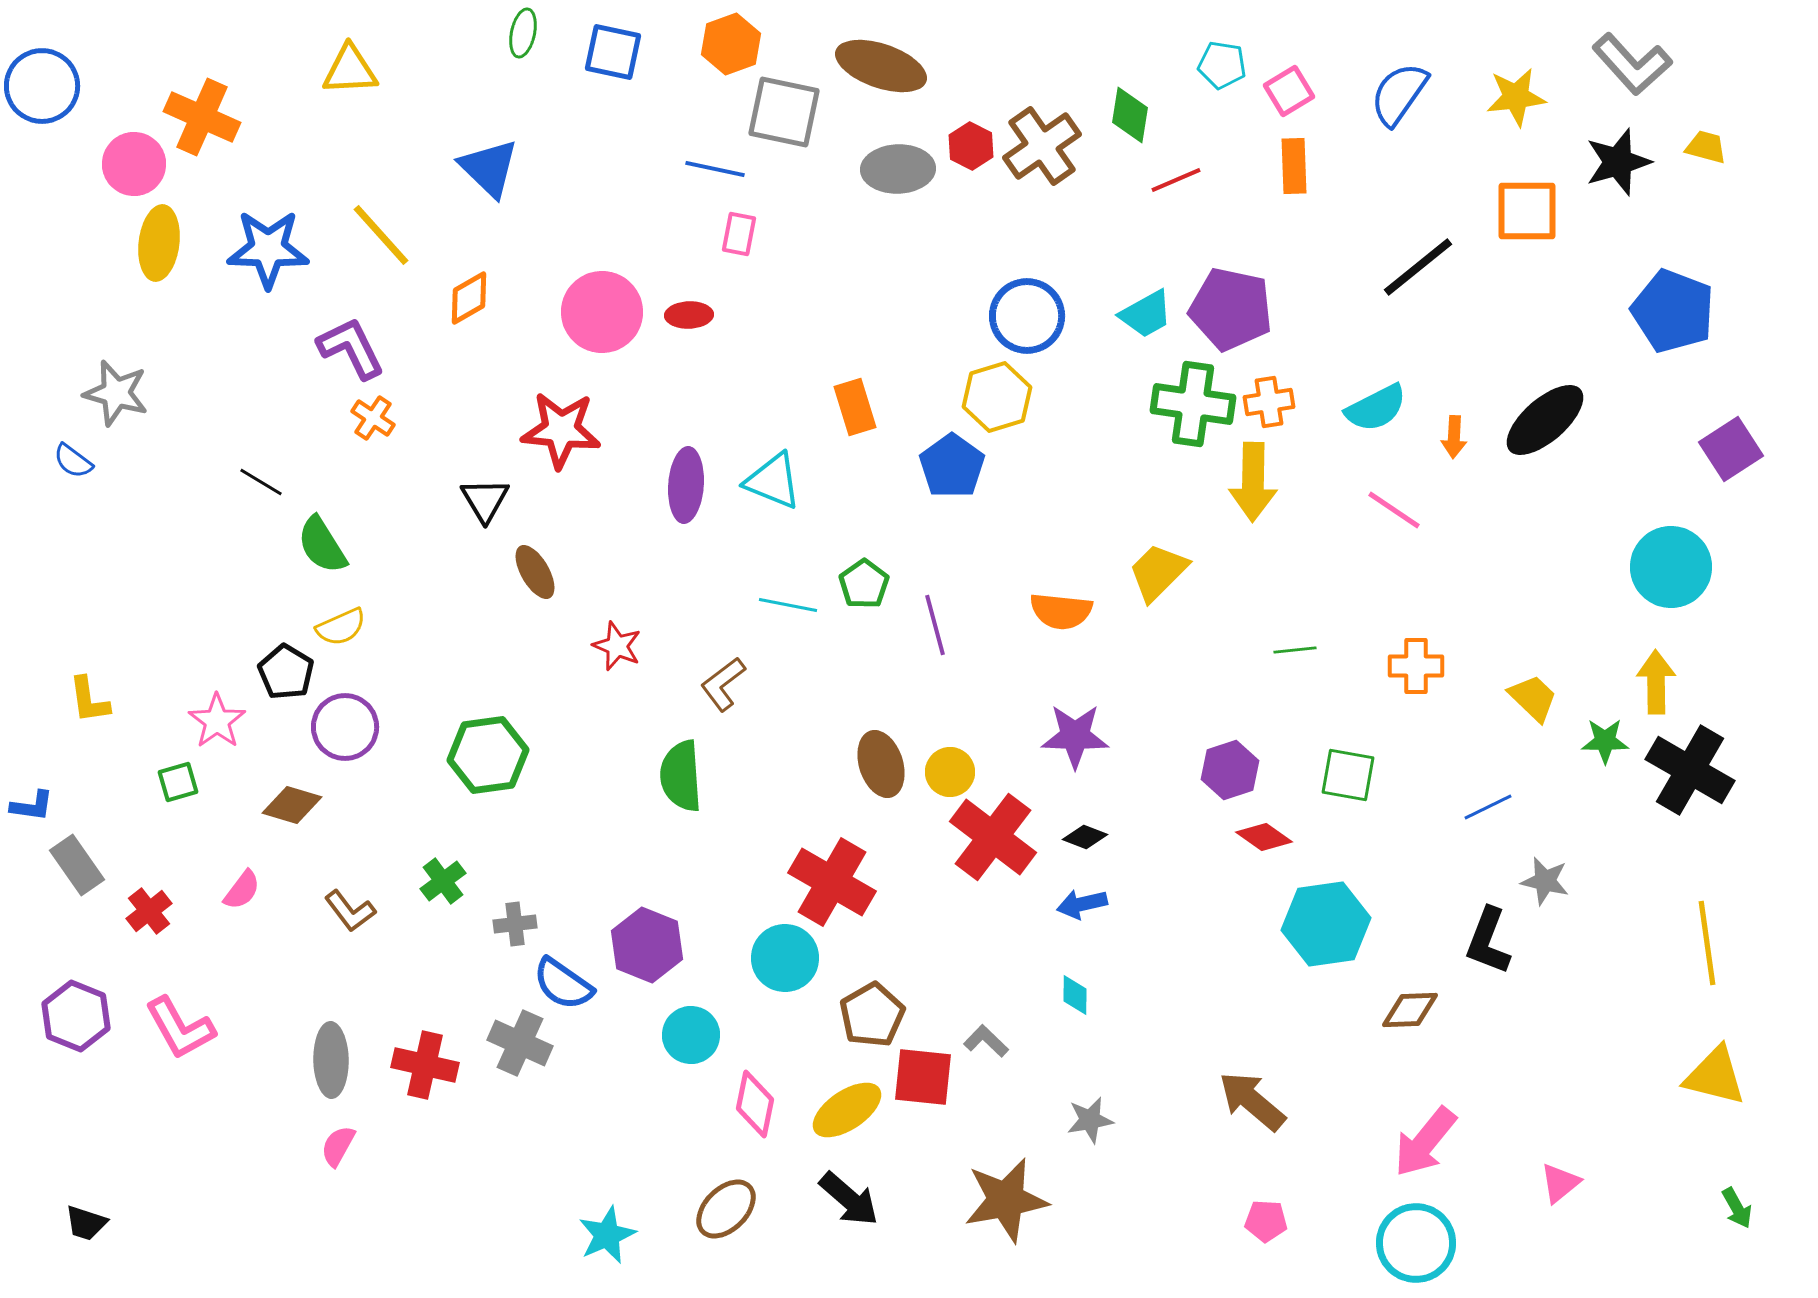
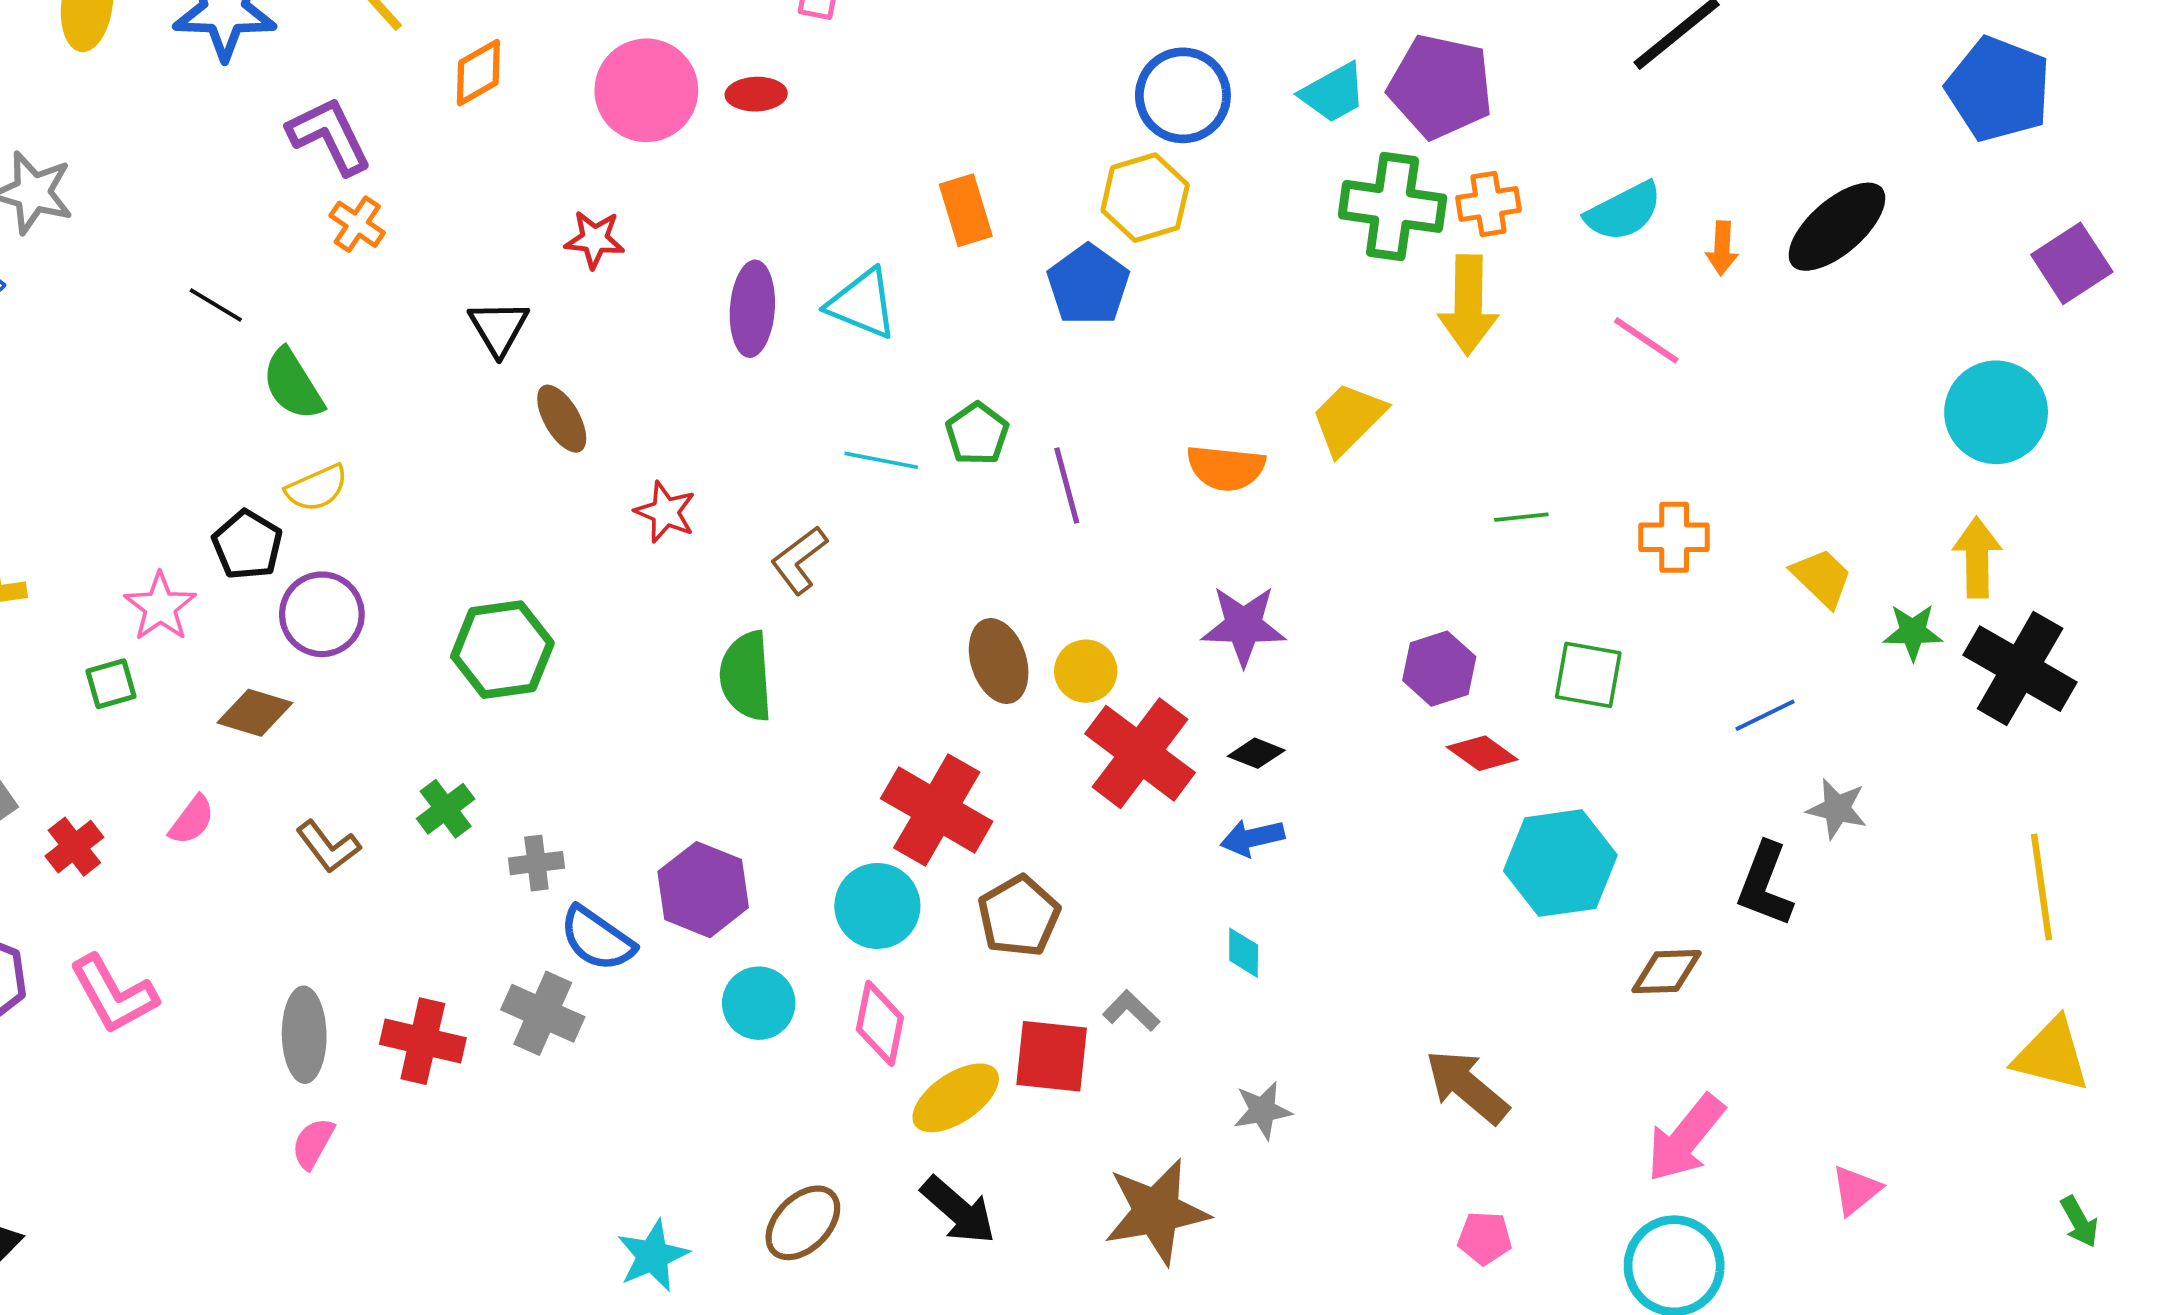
red star: (561, 430) -> (595, 239), size x0.6
brown pentagon: (872, 1015) -> (1019, 916), moved
pink diamond: (755, 1104) -> (880, 1023), moved

